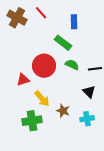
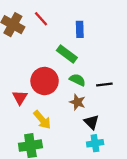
red triangle: (23, 80) -> (20, 97), turned -40
black triangle: (89, 92) -> (91, 122), moved
brown star: (63, 111) -> (77, 102), moved

